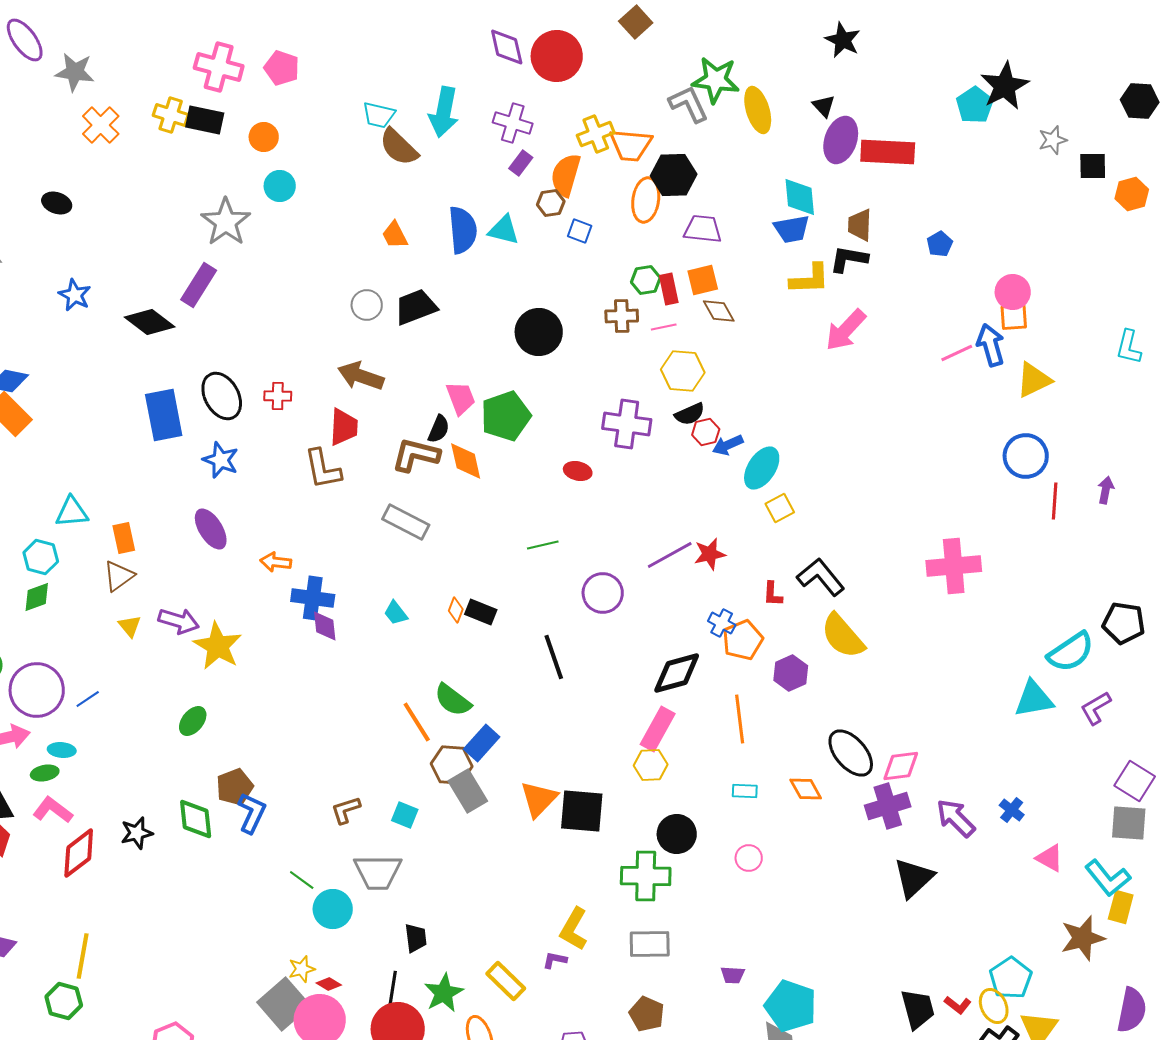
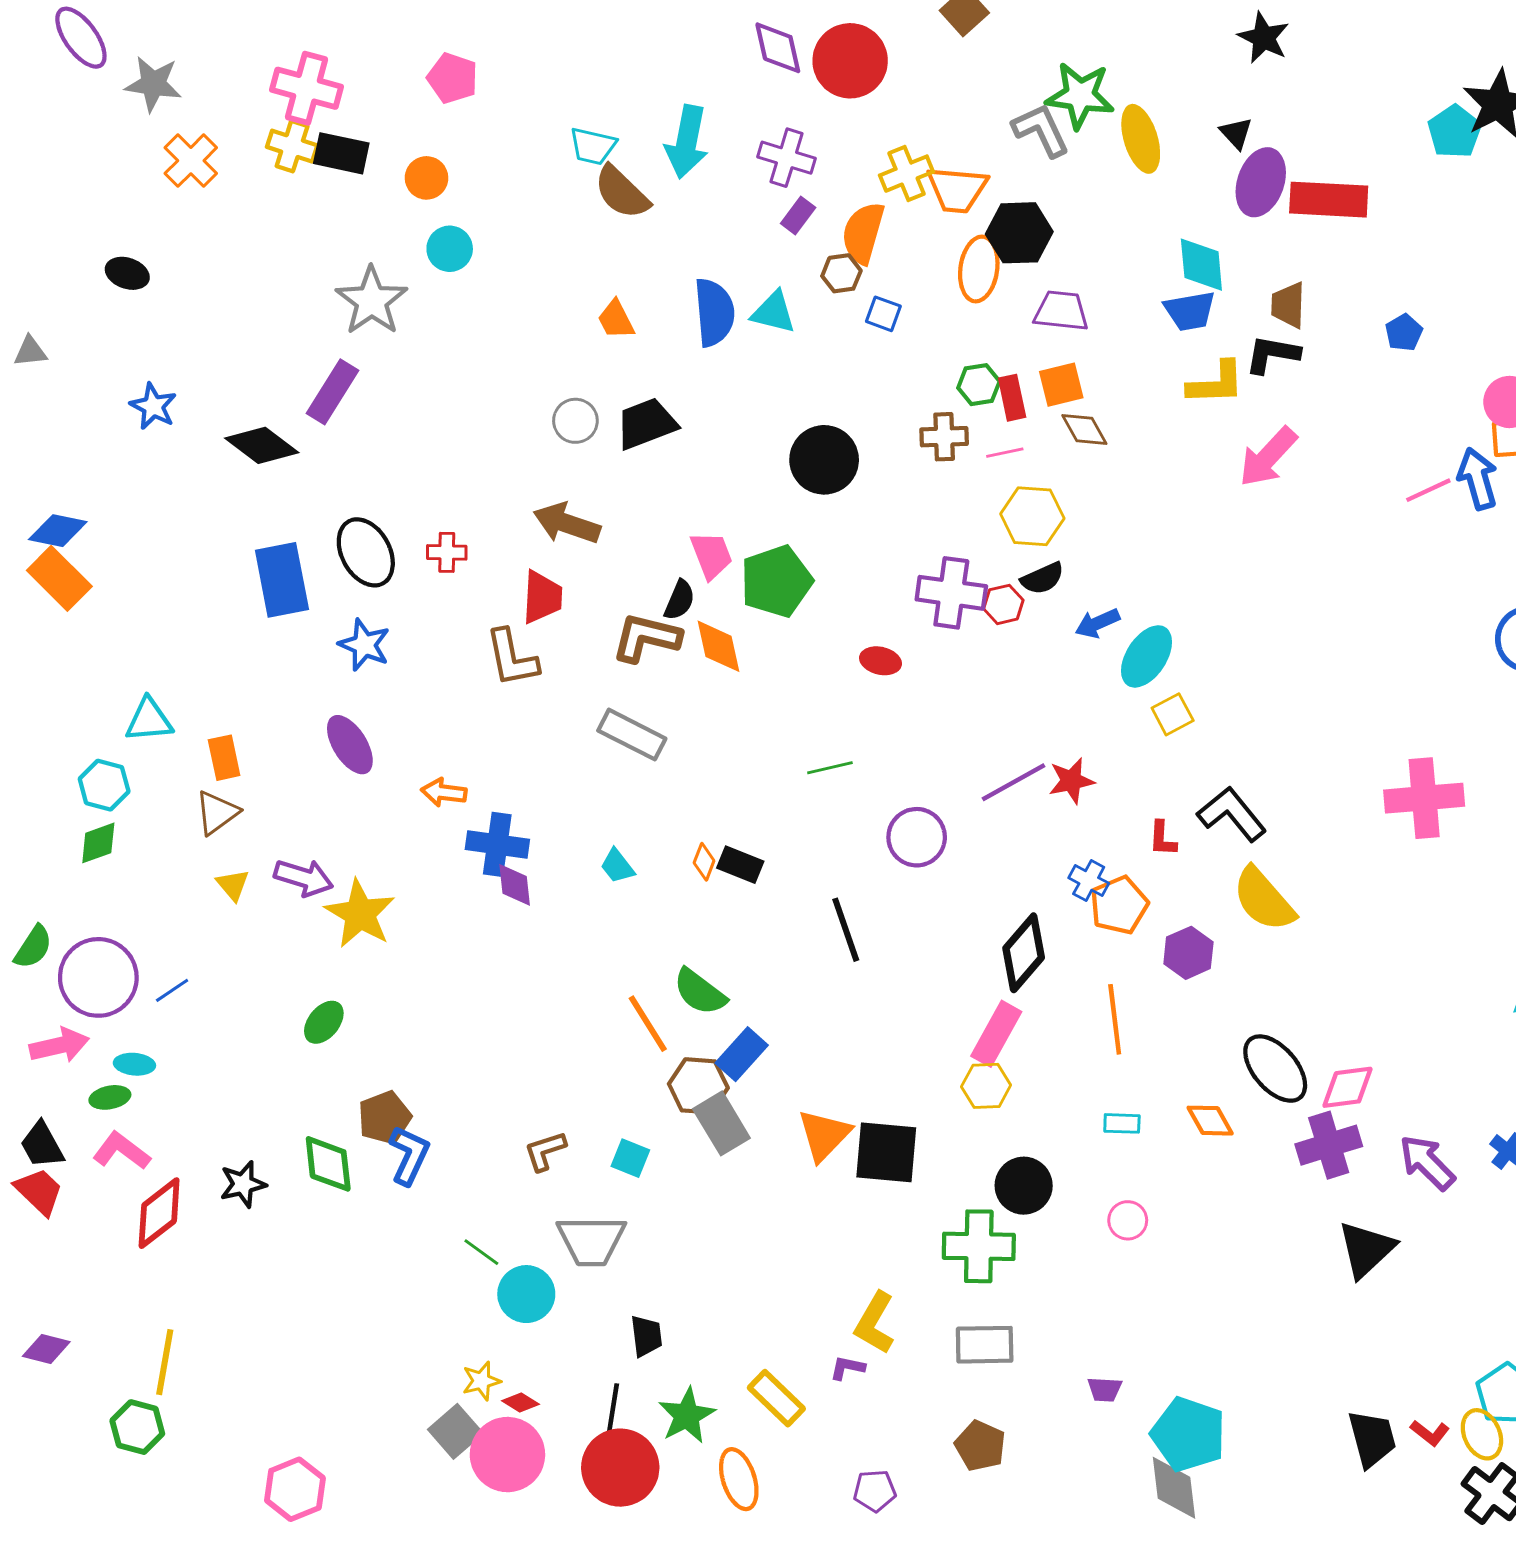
pink cross: (219, 67) -> (307, 88), moved
red hexagon: (706, 432) -> (1003, 604), moved
black diamond: (677, 673) -> (1024, 953), turned -34
gray square: (284, 1004) -> (455, 1431), size x0.7

